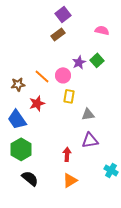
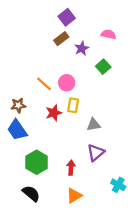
purple star: (79, 62) -> (82, 48), moved
brown star: (18, 84) -> (18, 105), moved
red star: (37, 103) -> (54, 113), moved
purple triangle: (90, 140) -> (96, 153), turned -30
green hexagon: (21, 149) -> (37, 162), moved

